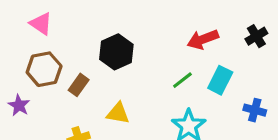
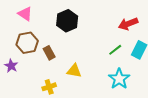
black hexagon: (116, 52) -> (67, 21), moved
brown rectangle: (79, 85) -> (49, 53), turned -64

